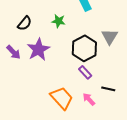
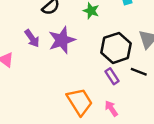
black line: (108, 89) -> (139, 72), moved

